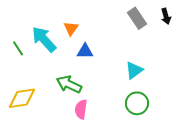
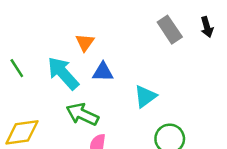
cyan arrow: (44, 39) -> (63, 73), moved
cyan triangle: (134, 70) -> (145, 96), moved

